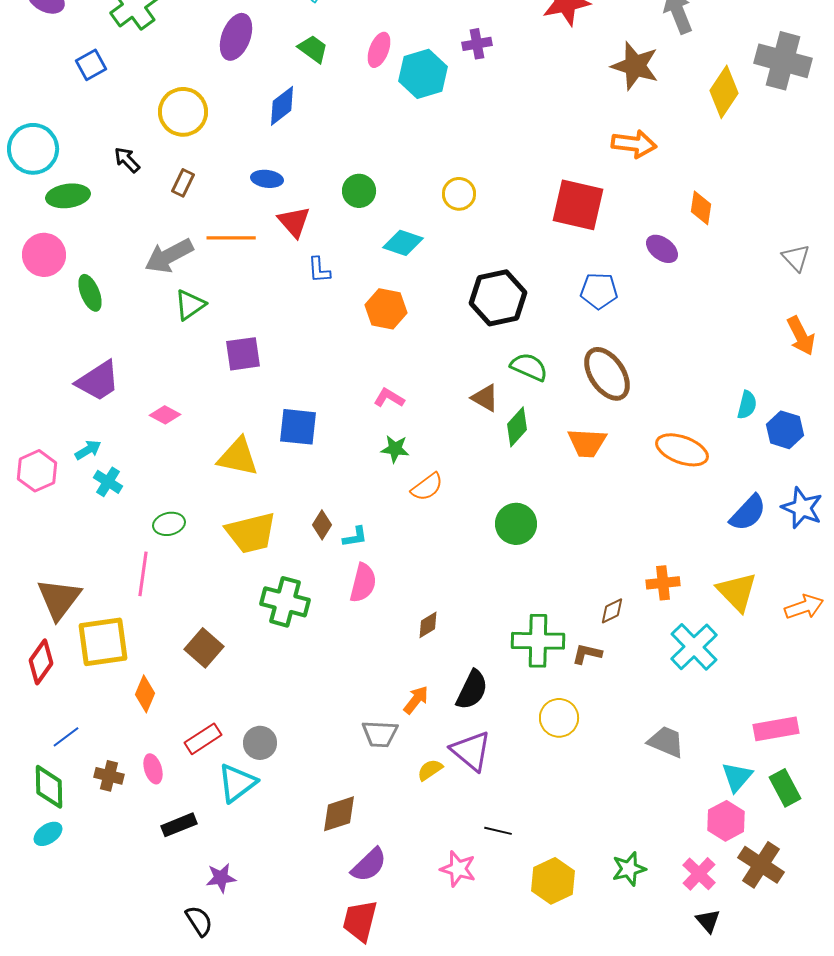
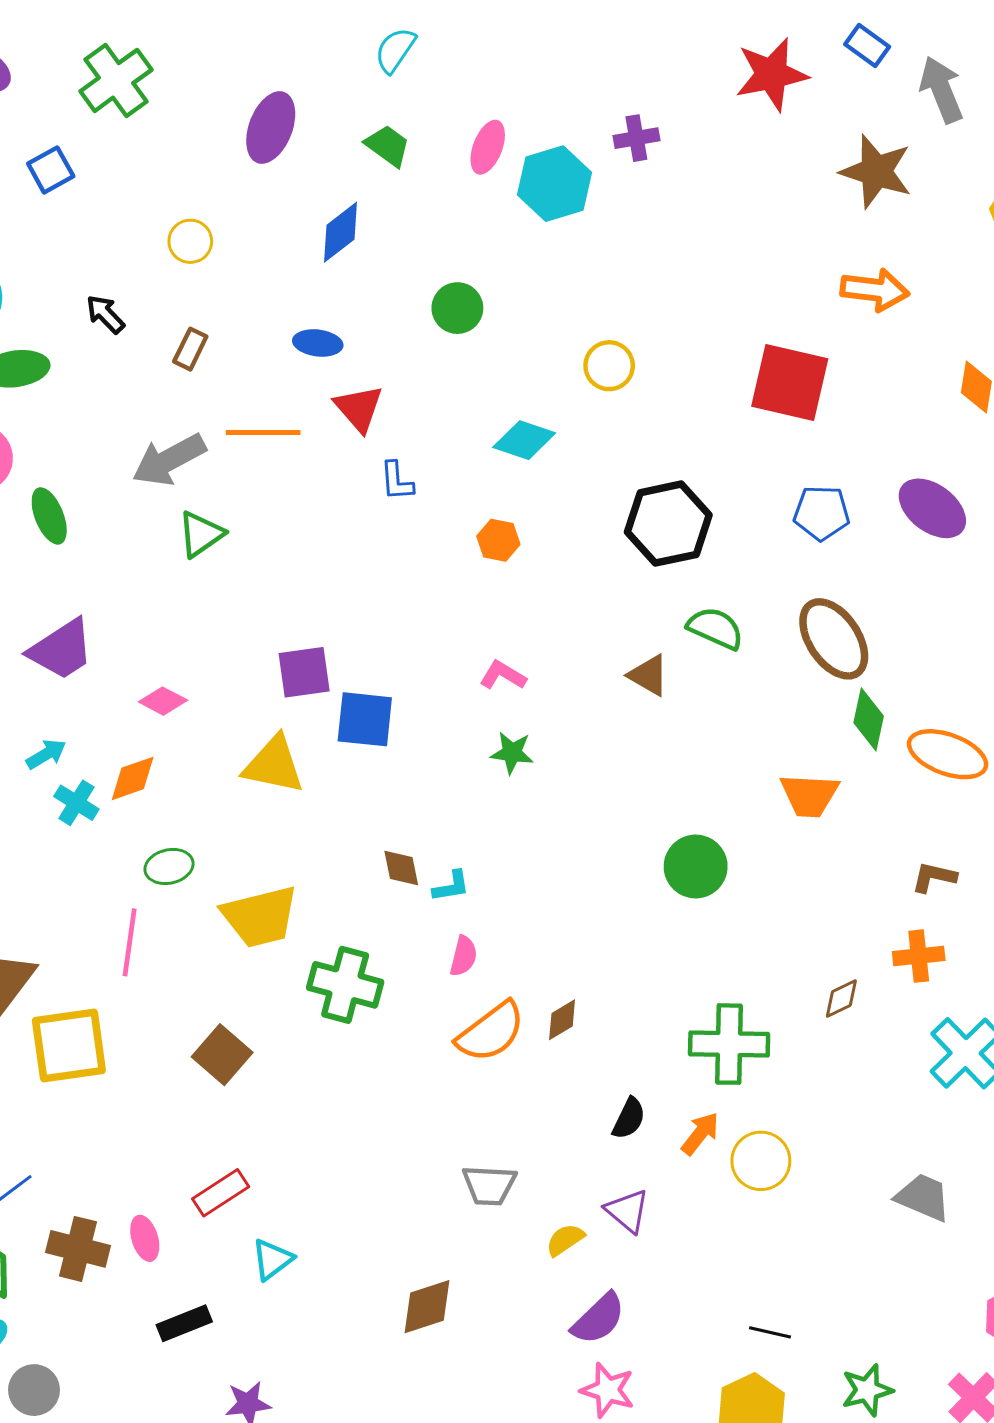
yellow circle: (183, 112) -> (190, 241), size x0.6
green circle: (359, 191) -> (457, 308), moved
purple ellipse: (662, 249) -> (932, 508), moved, size x1.4
orange hexagon: (386, 309) -> (498, 540), size x0.7
purple square: (243, 354) -> (304, 672), moved
green diamond: (517, 427) -> (869, 719), moved, turned -30
orange trapezoid: (587, 443) -> (809, 795), moved
orange semicircle: (427, 487) -> (491, 1032), moved, size x1.4
brown diamond: (322, 525) -> (401, 868), turned -44
yellow trapezoid: (251, 533) -> (260, 917), moved
pink semicircle: (363, 583) -> (463, 956), size x0.7
brown L-shape: (587, 654) -> (934, 877), moved
black semicircle: (472, 690) -> (629, 1118), size x0.7
orange diamond: (145, 694) -> (133, 778), moved, turned 48
orange arrow: (416, 700) -> (700, 1134), moved
gray circle: (260, 743) -> (34, 1390), moved
purple triangle: (471, 751) -> (627, 1211), size x0.7
brown cross: (109, 776) -> (78, 1249), size x1.4
cyan triangle: (237, 783) -> (272, 1260), size x0.7
black line: (498, 831) -> (770, 1332), moved
purple semicircle: (369, 865) -> (599, 1319), moved

